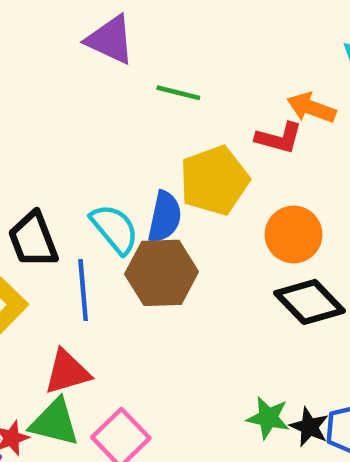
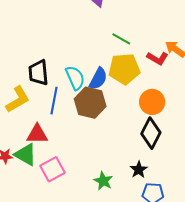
green line: (178, 93) -> (121, 39), moved
black diamond: (310, 302) -> (151, 133), turned 56
green star: (268, 418) -> (103, 181), moved
black star: (309, 427) -> (139, 170), moved

